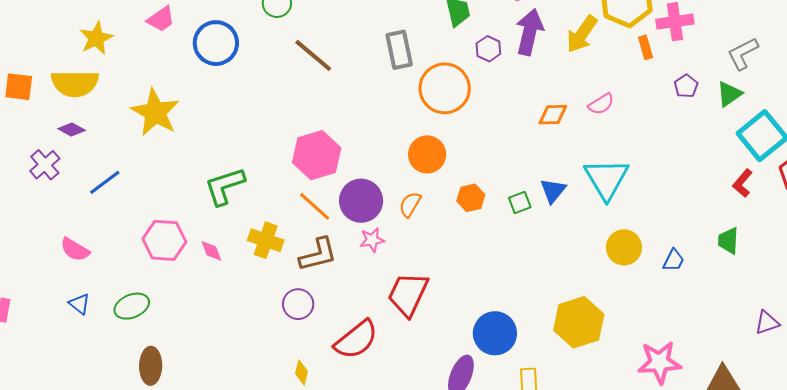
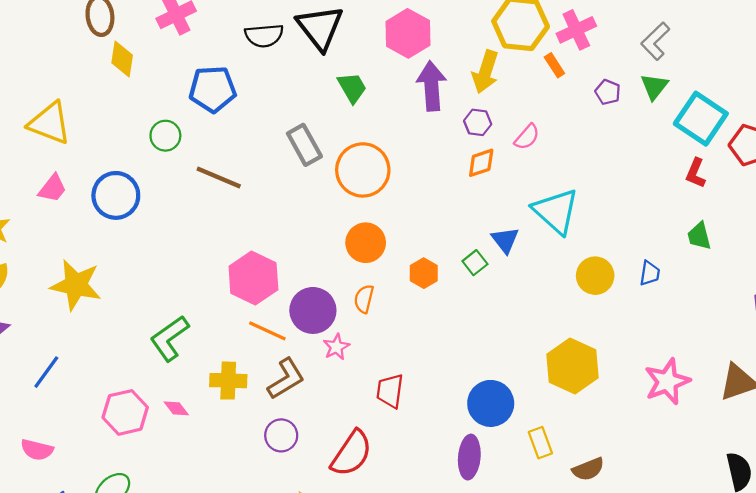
purple hexagon: (488, 49) -> (478, 122), moved
red trapezoid: (408, 294) -> (390, 391), size x0.7

